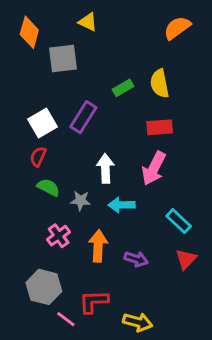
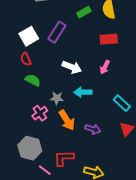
red semicircle: (38, 157) -> (26, 59), turned -48
white arrow: (105, 168) -> (72, 67), turned 114
pink arrow: (154, 168) -> (105, 67), size x0.6
gray star: (81, 201) -> (57, 98), moved
orange arrow: (98, 246) -> (67, 120), turned 145

